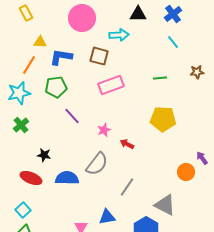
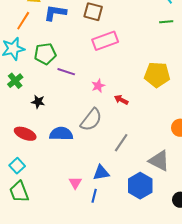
green line: (160, 78) -> (166, 22), moved
green pentagon: (56, 87) -> (45, 54), moved
purple line: (72, 116) -> (66, 72), turned -30
black star: (44, 155) -> (38, 102), moved

